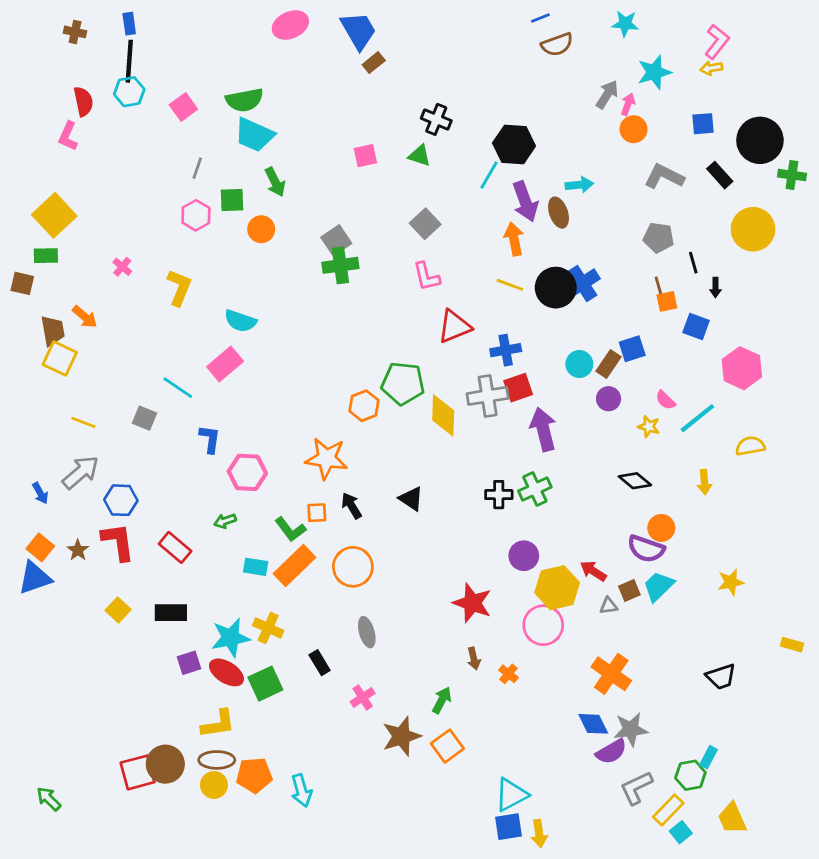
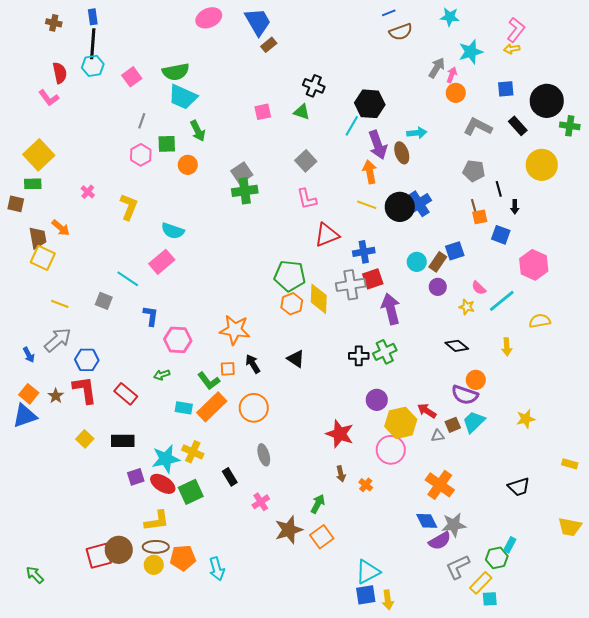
pink L-shape: (68, 136) -> (49, 98), turned -60
orange hexagon: (364, 406) -> (292, 304), moved
yellow trapezoid: (732, 818) -> (570, 527), moved, turned -55
cyan square: (681, 832) -> (490, 599), turned 35

